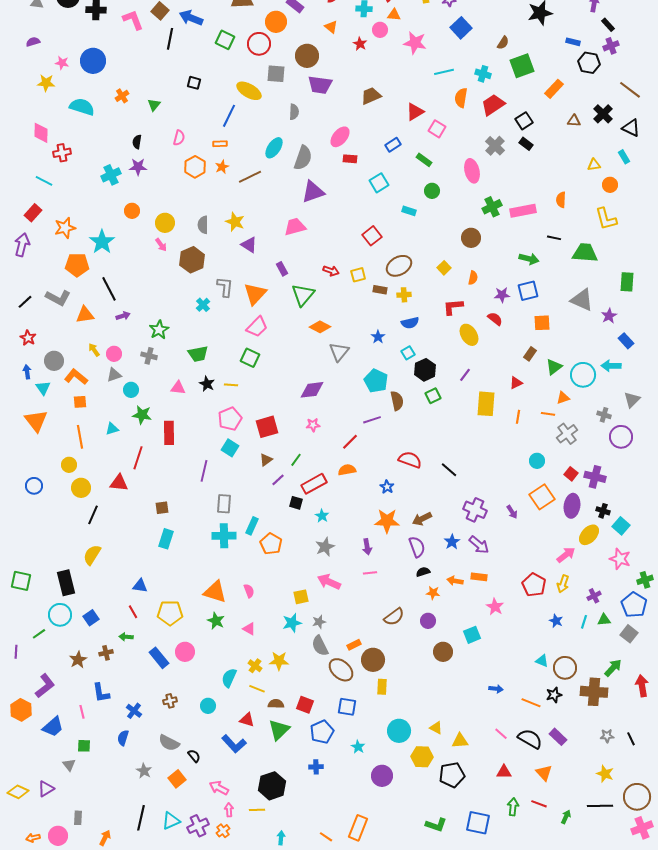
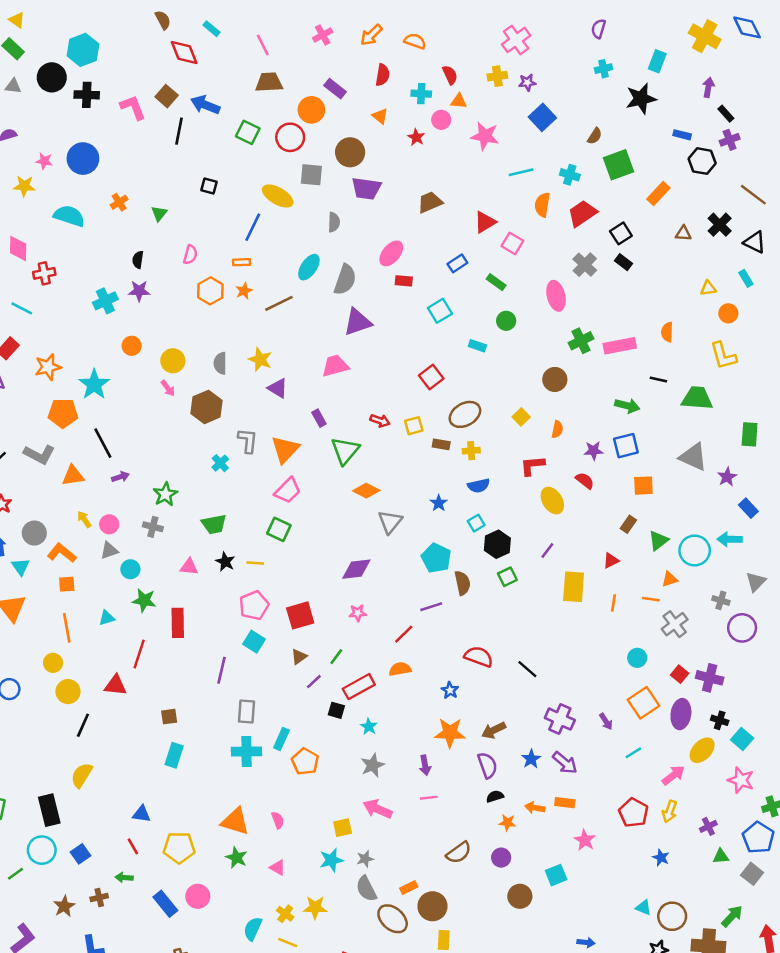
cyan line: (584, 622) -> (633, 753), moved, turned 40

